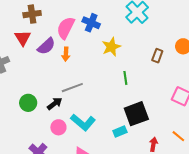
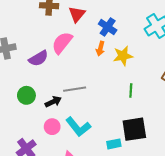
pink semicircle: (66, 28) -> (62, 43), moved
red triangle: (23, 38) -> (77, 14), moved
purple semicircle: (46, 46) -> (38, 58), moved
orange arrow: (66, 54) -> (100, 49), moved

